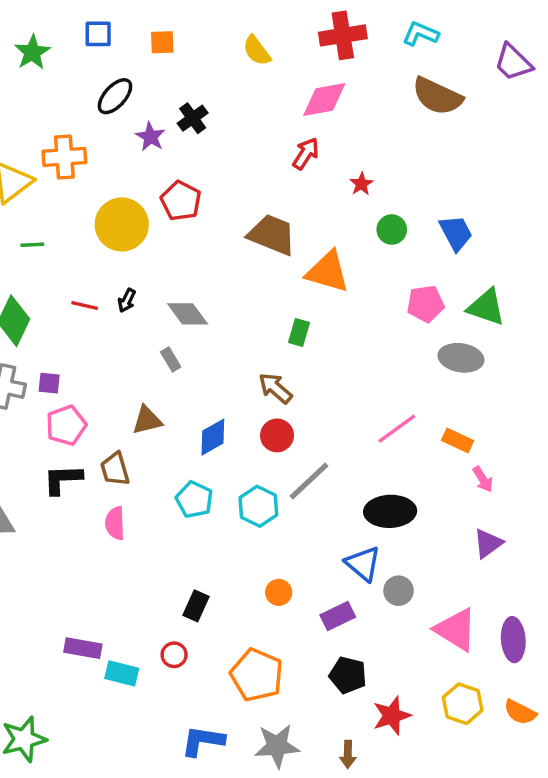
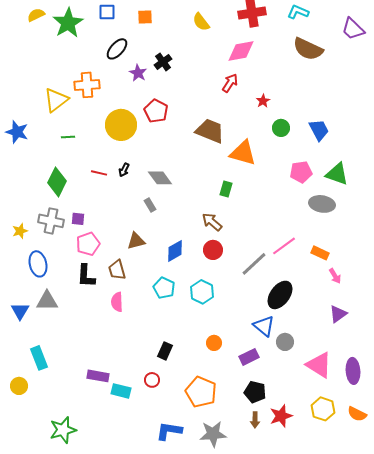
green star: (32, 52) -> (68, 23), size x1.4
black L-shape: (63, 479) -> (86, 276), turned -85
gray line: (309, 481) -> (254, 264), moved
black ellipse: (390, 511) -> (280, 295), turned -52
brown arrow: (348, 754) -> (255, 420), moved

